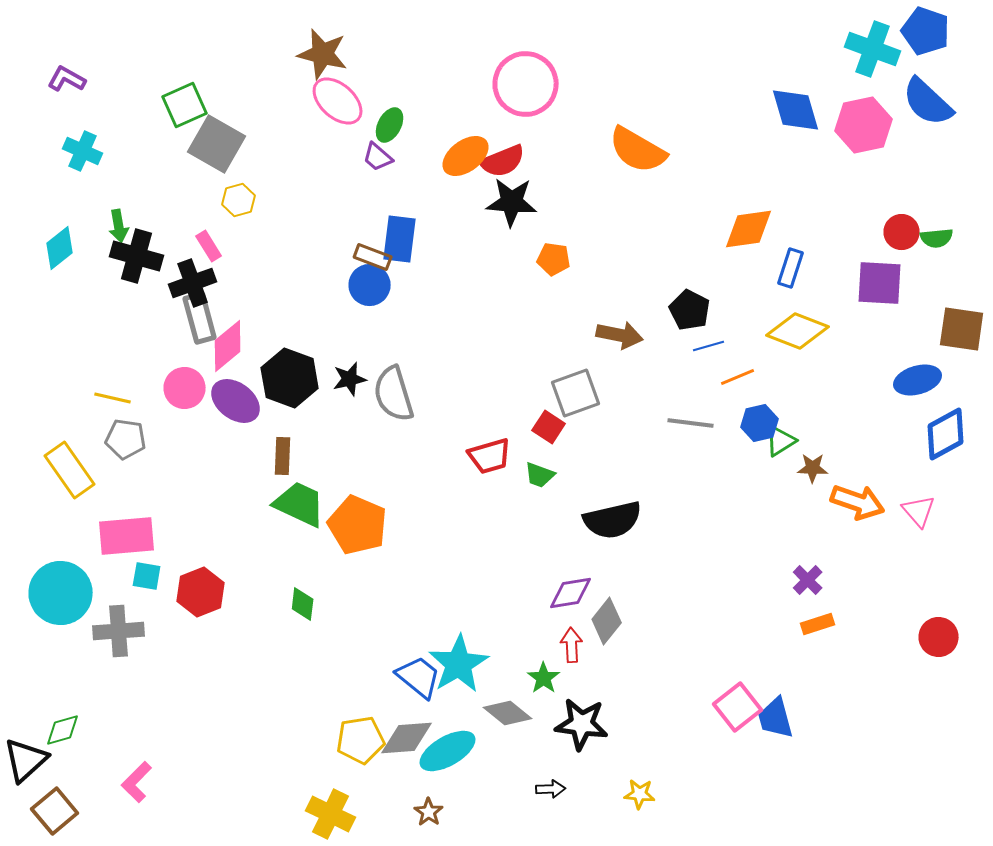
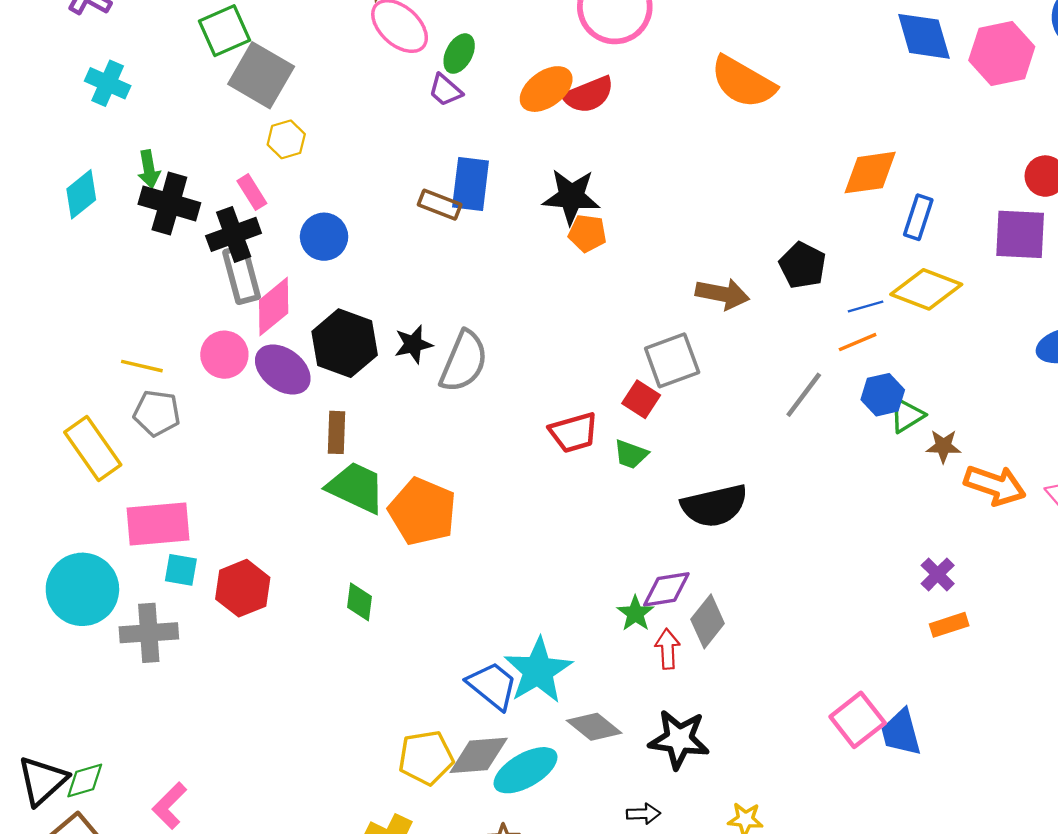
black star: (512, 202) -> (571, 197), moved
orange pentagon: (554, 259) -> (587, 233), moved
blue circle: (370, 285) -> (324, 237), moved
blue line: (709, 346) -> (866, 307), moved
gray semicircle: (394, 394) -> (464, 361), turned -140
gray line: (691, 423) -> (804, 395), turned -60
green star: (544, 678) -> (635, 613), moved
green diamond: (63, 730) -> (85, 781), moved

